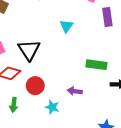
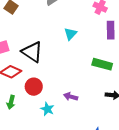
black triangle: (29, 50) -> (32, 52), turned -30
green rectangle: (96, 65) -> (102, 64), moved

